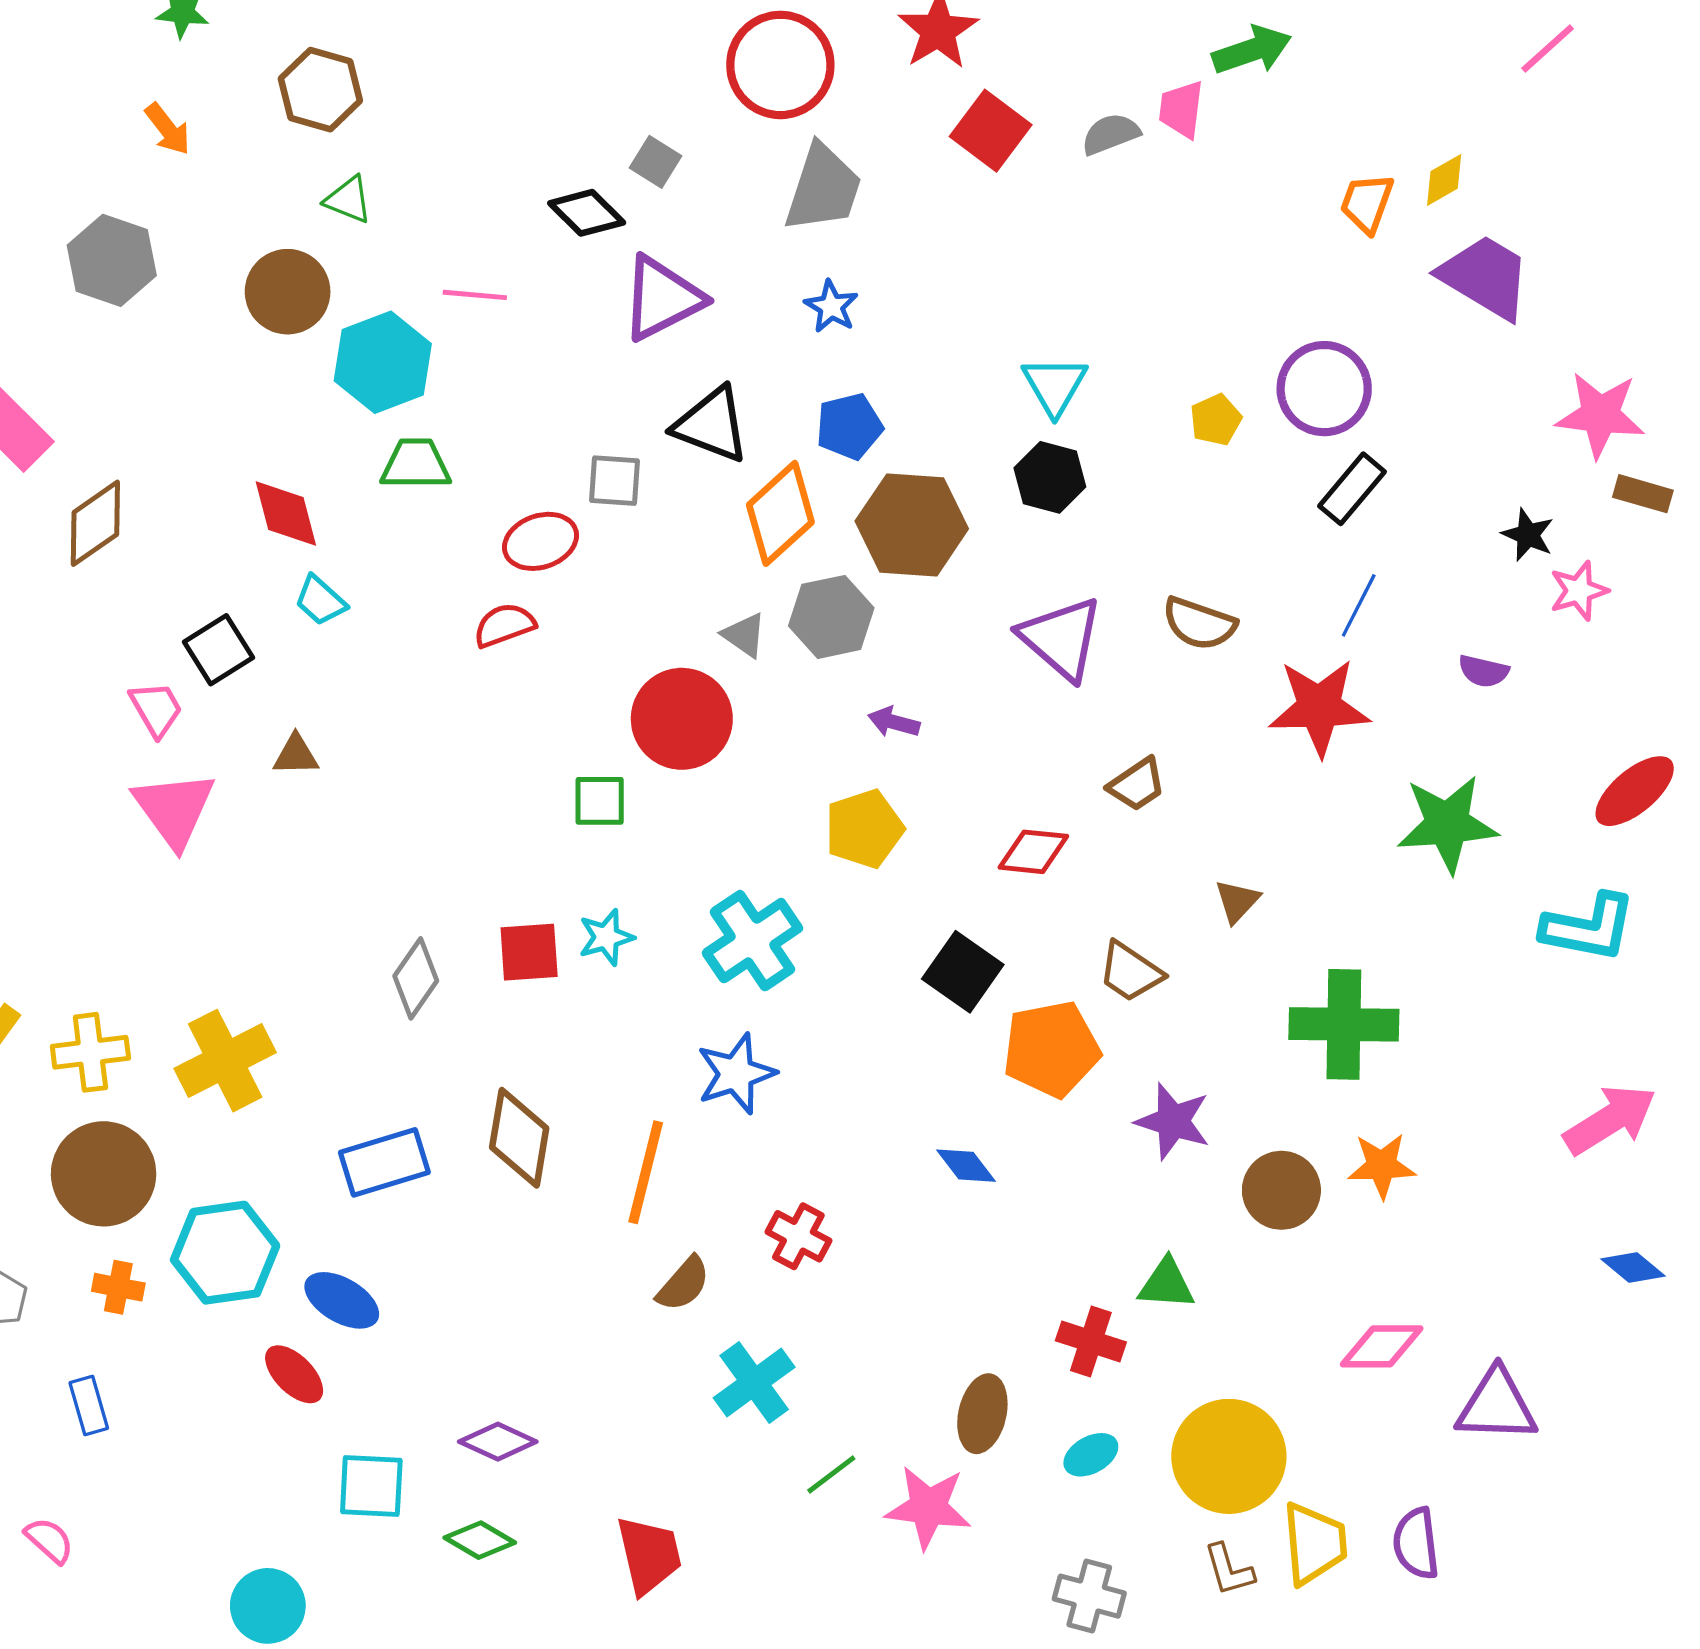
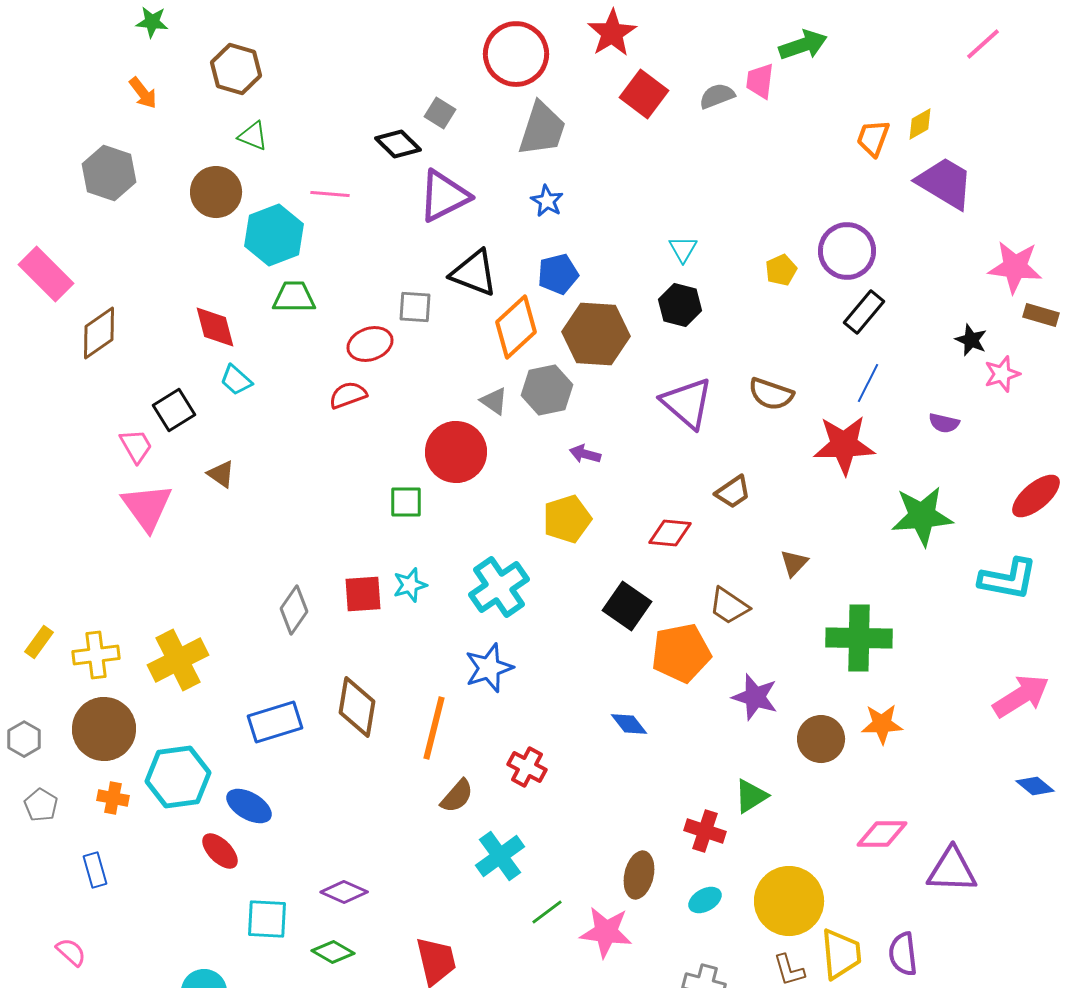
cyan triangle: (1055, 385) -> (683, 249), size x0.7
brown triangle: (296, 755) -> (221, 474), turned 36
green triangle: (1166, 1284) -> (751, 796), turned -36

